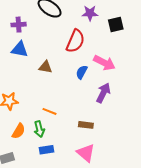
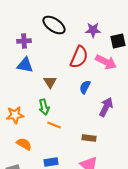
pink arrow: (104, 63) -> (106, 62), moved
brown triangle: (45, 67) -> (50, 82), turned 48
green arrow: (39, 129) -> (44, 107), moved
orange semicircle: (19, 131) -> (24, 144), turned -91

